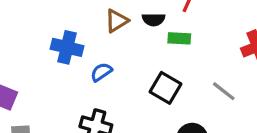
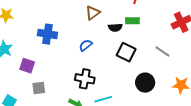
black semicircle: (154, 19) -> (115, 27), moved
blue cross: (67, 47) -> (47, 34), moved

